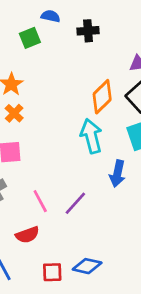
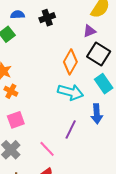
cyan arrow: (91, 136) -> (71, 92), turned 135
purple line: (75, 203) -> (71, 129), moved

